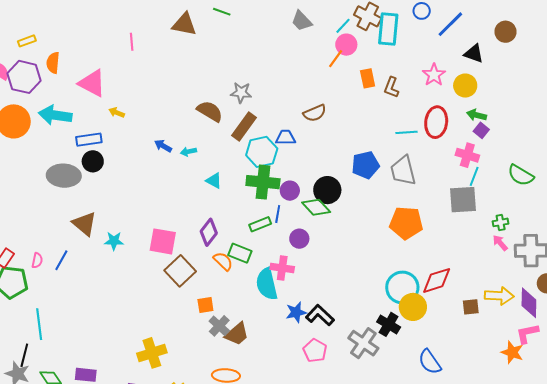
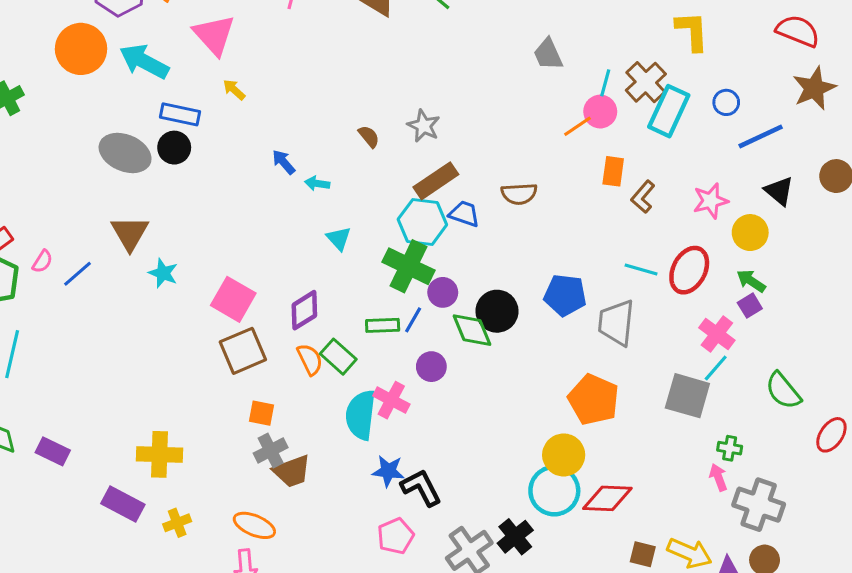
cyan line: (343, 26) -> (605, 83), turned -48
brown semicircle: (210, 111) -> (369, 136), size x0.6
brown rectangle: (244, 127) -> (436, 181), moved
yellow circle: (413, 307) -> (564, 455), moved

